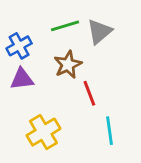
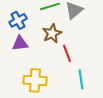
yellow cross: (43, 132) -> (35, 80), turned 35

